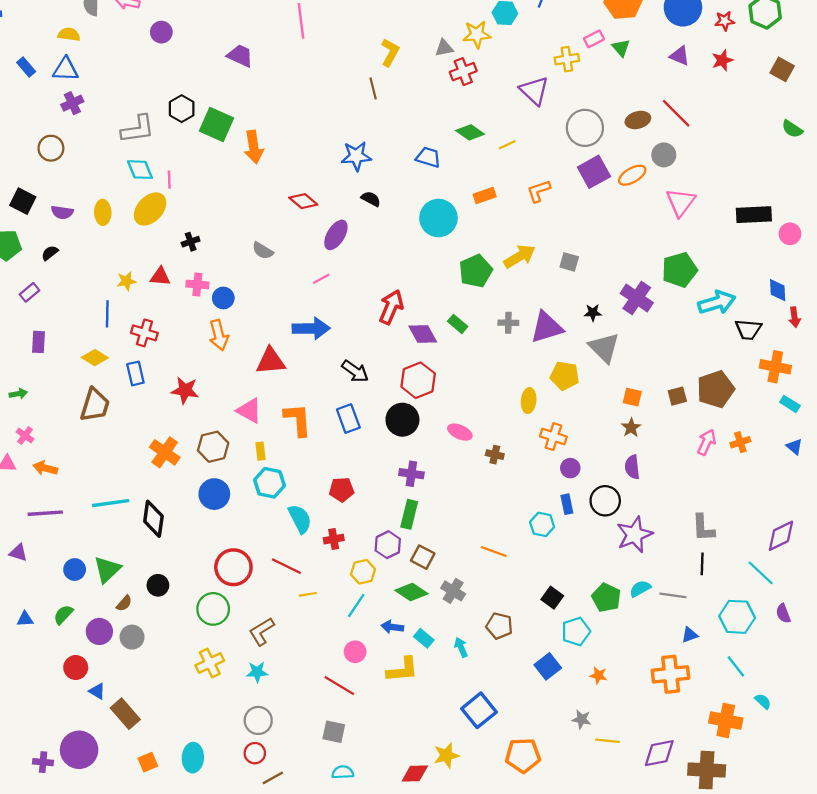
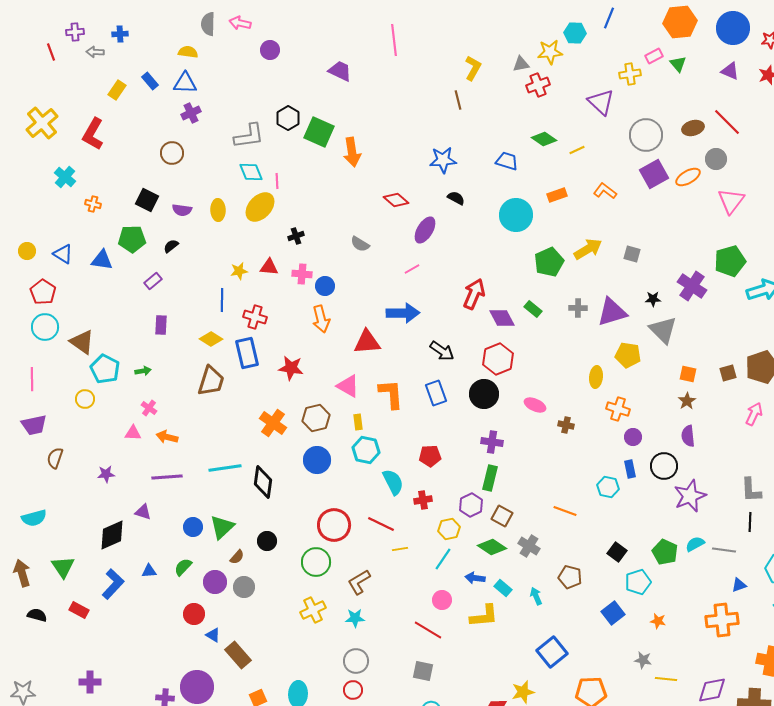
orange L-shape: (539, 191) -> (605, 191), turned 55
blue rectangle: (135, 373) -> (247, 353), size x1.4

